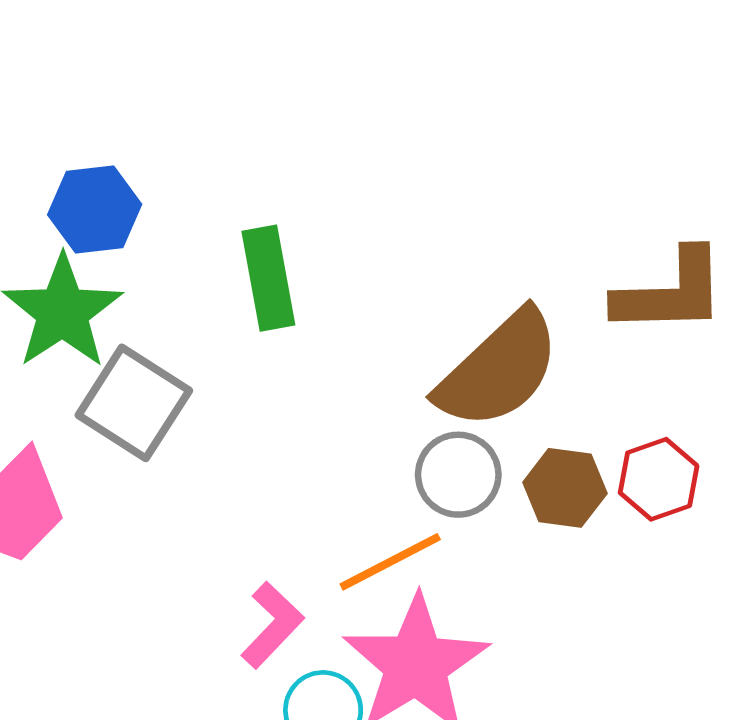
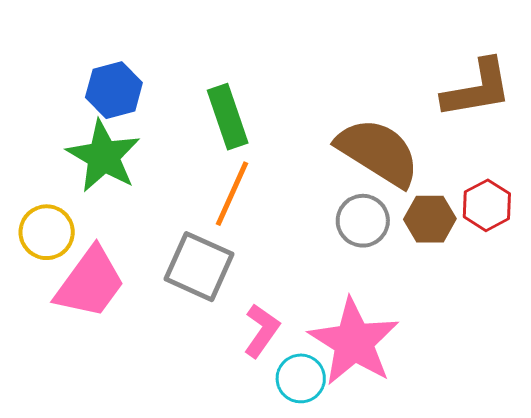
brown semicircle: (499, 370) -> (378, 152), turned -96
gray square: (134, 403) -> (199, 267), moved
orange line: (390, 562) -> (232, 194), moved, turned -30

